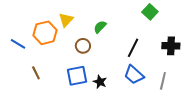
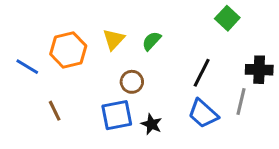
yellow triangle: (66, 20) -> (114, 39), moved
brown circle: (83, 46) -> (132, 82), moved
gray line: (163, 81) -> (241, 102), moved

